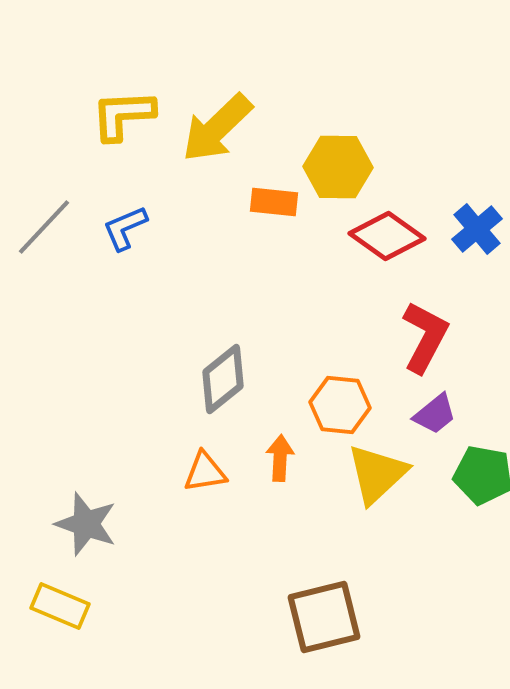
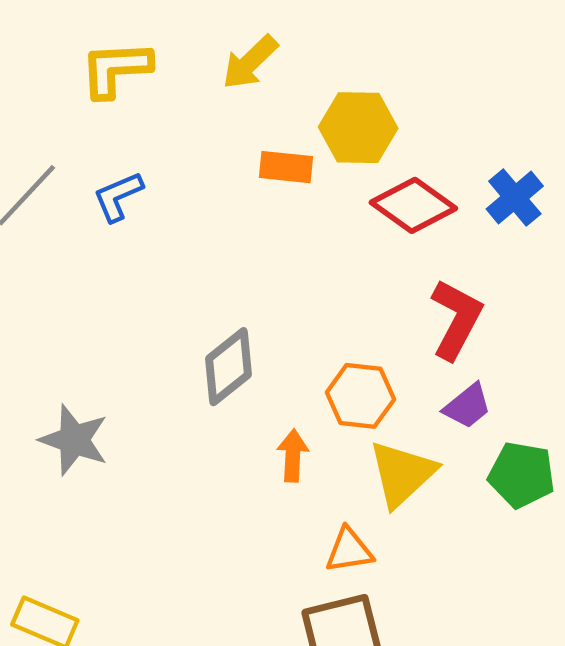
yellow arrow: (217, 128) -> (250, 62), moved, size x0.7
orange triangle: (205, 472) -> (349, 550), moved
gray star: (86, 524) -> (74, 440), moved

